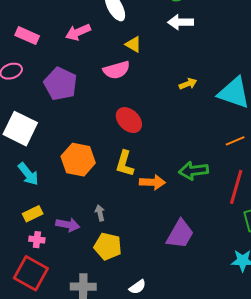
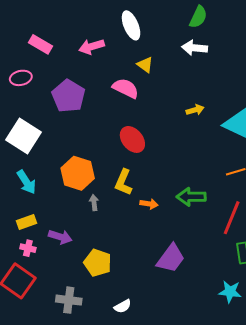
pink semicircle: (116, 70) -> (126, 88), turned -144
orange arrow: (152, 182) -> (149, 204), size x0.7
gray arrow: (100, 213) -> (94, 203), moved

